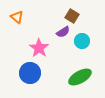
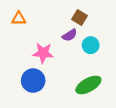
orange triangle: (17, 17) -> (19, 19), turned -40
pink star: (39, 48) -> (43, 53), turned -30

